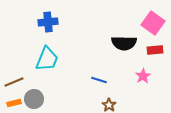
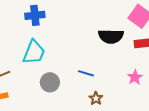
pink star: (143, 76) -> (135, 77), moved
gray circle: (34, 99) -> (50, 82), moved

